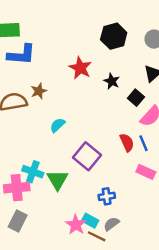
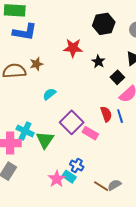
red star: (80, 68) -> (73, 48), turned -30
pink rectangle: (146, 172) -> (90, 133), moved
blue cross: (107, 196) -> (77, 166), moved, turned 32
gray semicircle: (111, 224) -> (114, 185), moved
brown line: (97, 236) -> (101, 186), moved

